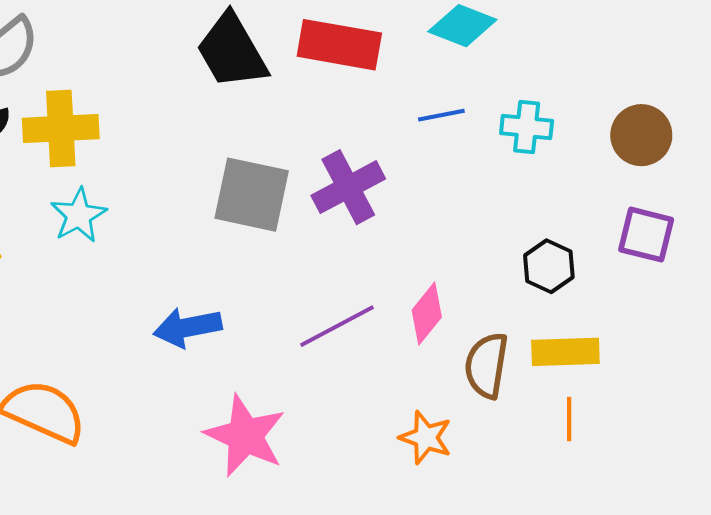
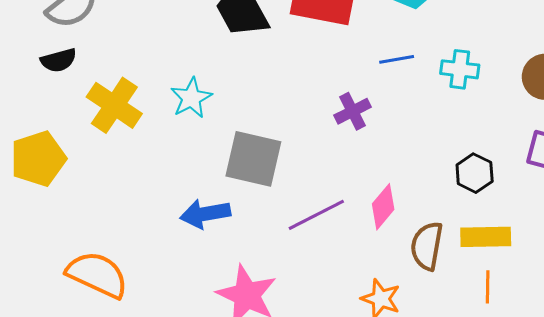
yellow cross: (61, 128) -> (114, 105), moved, turned 36
purple cross: (348, 187) -> (352, 111), moved, size x0.7
gray square: (252, 195) -> (253, 159), moved
cyan star: (79, 215) -> (191, 98), moved

